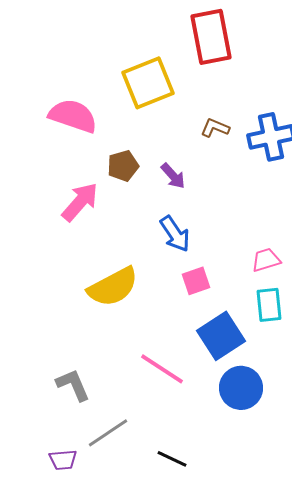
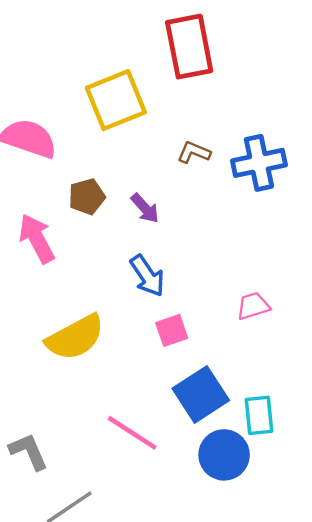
pink arrow: (80, 202) -> (37, 239), turned -69
cyan rectangle: (269, 305) -> (259, 415), moved

